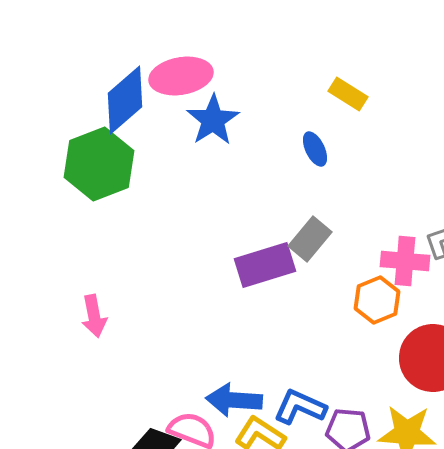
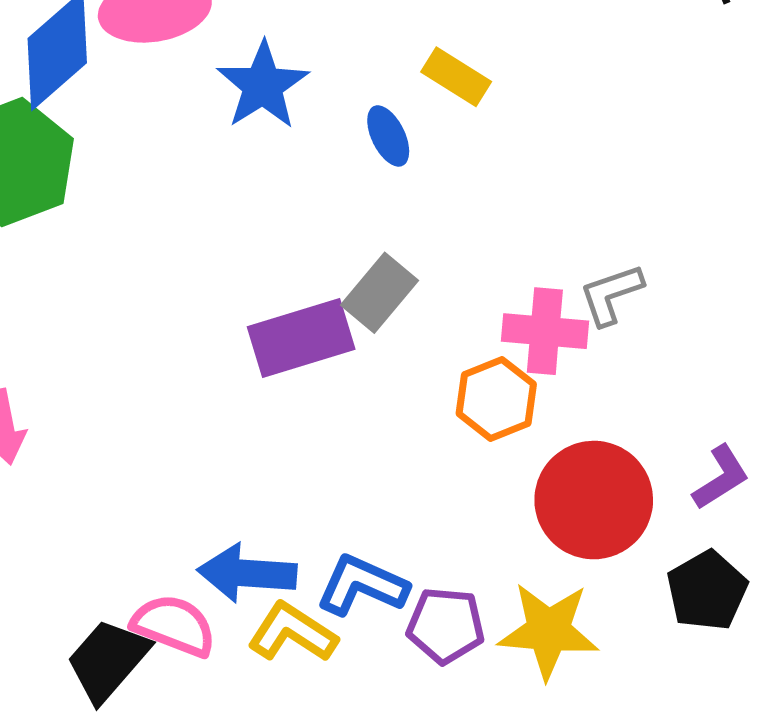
yellow rectangle: (348, 94) -> (456, 77), moved
blue star: (213, 120) -> (263, 85), moved

